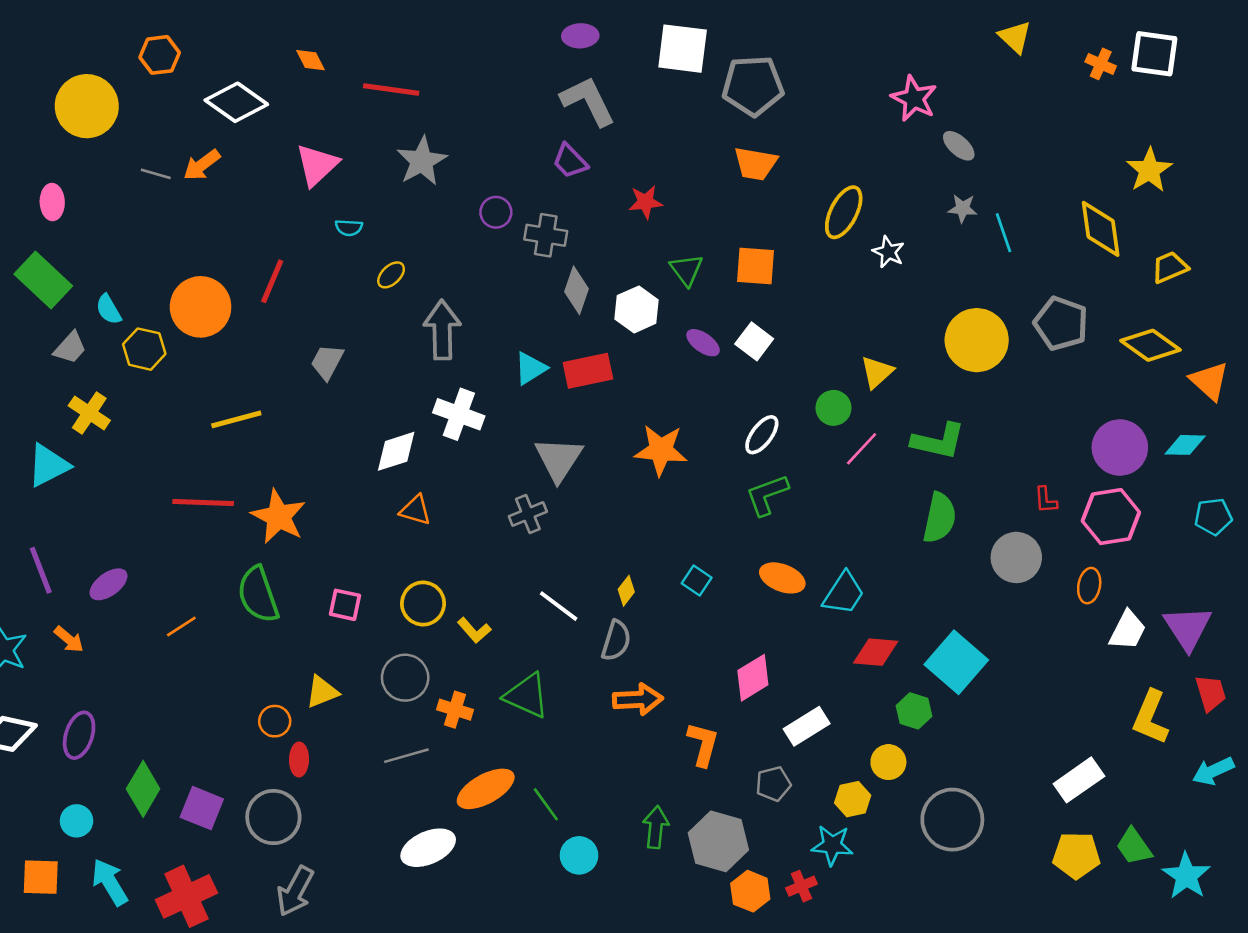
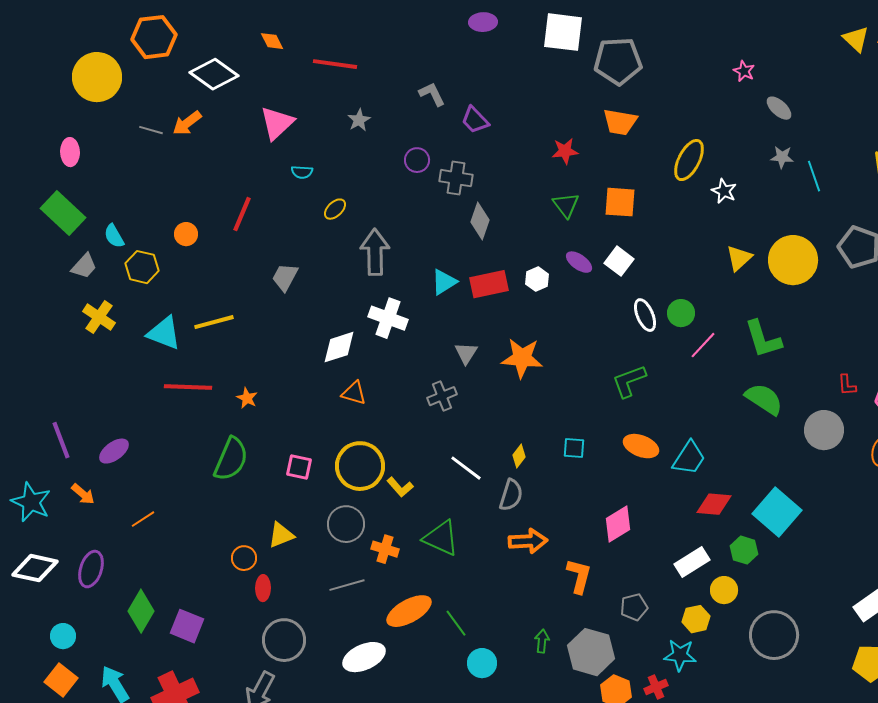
yellow triangle: (1015, 37) -> (856, 39), moved
orange hexagon: (160, 55) -> (154, 37), size x1.4
pink star: (914, 98) -> (744, 71), size x0.6
gray L-shape: (588, 101) -> (432, 94), moved, size x0.6
gray star: (422, 161) -> (359, 120), size x0.6
red star: (645, 202) -> (565, 151), moved
orange circle: (201, 307) -> (186, 234), size x0.5
white hexagon: (637, 309) -> (537, 279), moved, size x0.7
yellow triangle: (877, 372) -> (739, 258), moved
white ellipse: (762, 435) -> (645, 315), moved, turned -60
green L-shape: (938, 441) -> (763, 339), turned 60
orange star: (661, 450) -> (522, 358), moved
gray triangle: (559, 459) -> (466, 353), size x0.6
cyan triangle: (48, 465) -> (164, 333), moved, turned 48
orange star: (279, 517) -> (247, 398), size x0.5
green semicircle: (940, 518) -> (764, 399), turned -69
cyan square: (697, 580) -> (574, 448), turned -30
green semicircle: (258, 595) -> (231, 459), turned -138
yellow circle: (423, 604) -> (360, 466), size x1.4
orange line: (181, 627) -> (143, 519), moved
white rectangle: (807, 726) -> (692, 562), moved
gray circle: (273, 817) -> (284, 640), moved
cyan circle: (77, 821) -> (63, 636), moved
green arrow: (656, 827) -> (542, 641), size x0.7
orange square: (41, 877) -> (61, 680), turned 36

